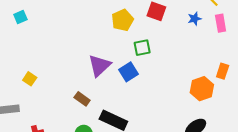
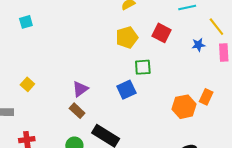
purple triangle: (99, 66) -> (80, 89), moved, size x0.7
orange rectangle: (223, 71) -> (206, 97), moved
orange hexagon: (202, 89) -> (184, 107), moved

